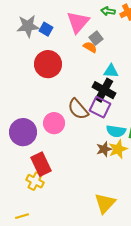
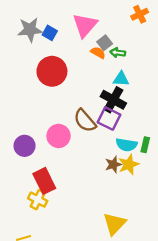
green arrow: (108, 11) -> (118, 53), moved
purple circle: (23, 132) -> (25, 146), size x0.7

